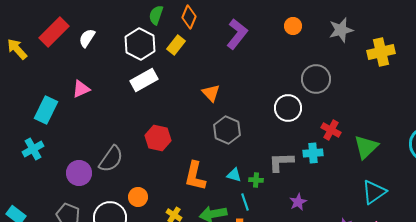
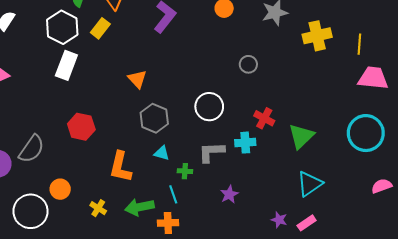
gray circle: (316, 79) -> (248, 64), size x0.6
white rectangle: (144, 80) -> (66, 65), turned -40
white circle: (288, 108) -> (209, 107), moved
cyan triangle: (234, 175) -> (162, 153), moved

